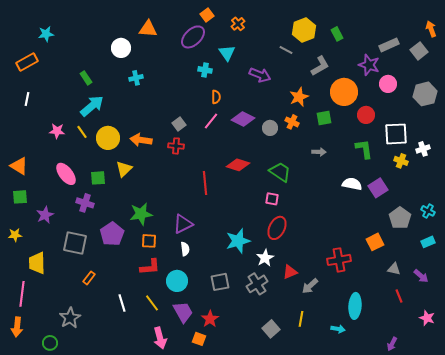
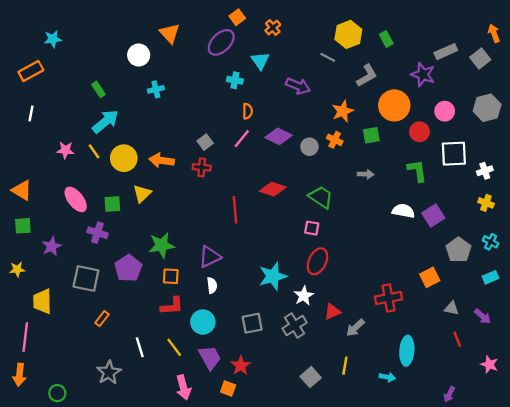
orange triangle: (148, 29) -> (170, 33), turned 42
pink circle: (388, 84) -> (445, 111), moved
yellow cross: (401, 161) -> (486, 203), moved
gray star: (70, 318) -> (109, 372), moved

